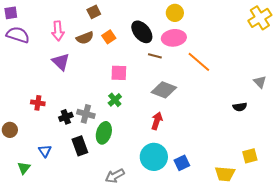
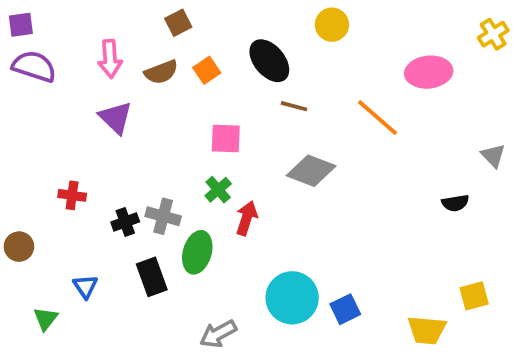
yellow cross: (260, 18) -> (493, 34), size x0.7
pink ellipse: (174, 38) -> (429, 72), moved
red arrow: (157, 121) -> (247, 218), moved

